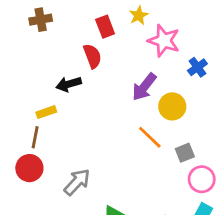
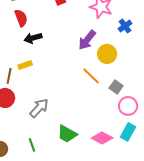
red semicircle: (92, 56) -> (21, 18), moved
yellow rectangle: (46, 112) -> (25, 65), moved
gray square: (185, 153) -> (116, 87), turned -32

